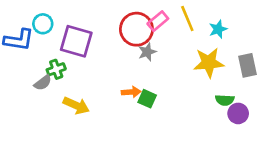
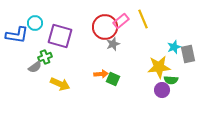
cyan star: (218, 29) -> (174, 47), moved
yellow star: (209, 63) -> (159, 67), moved
purple circle: (238, 113) -> (162, 90), moved

